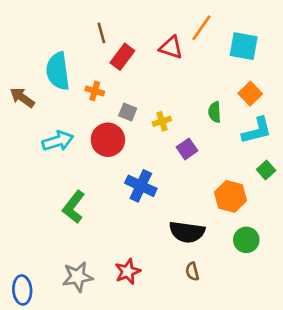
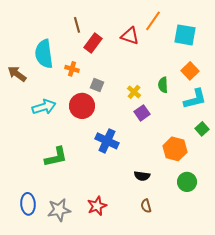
yellow cross: (162, 121) -> (134, 92), moved, turned -32
green L-shape: (74, 207) -> (56, 157), turned -140
black semicircle: (187, 232) -> (142, 176), size x0.6
blue ellipse: (22, 290) -> (28, 204), moved

